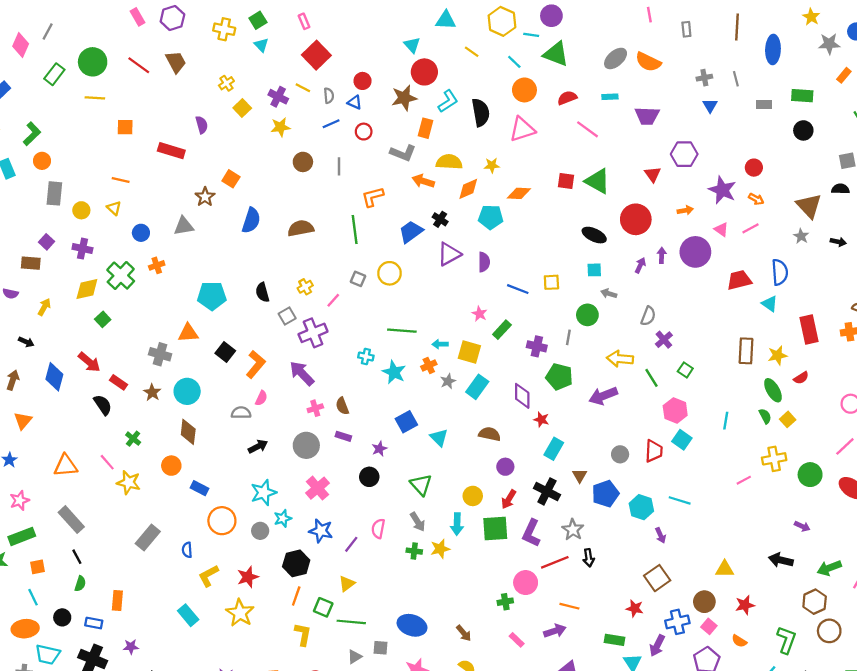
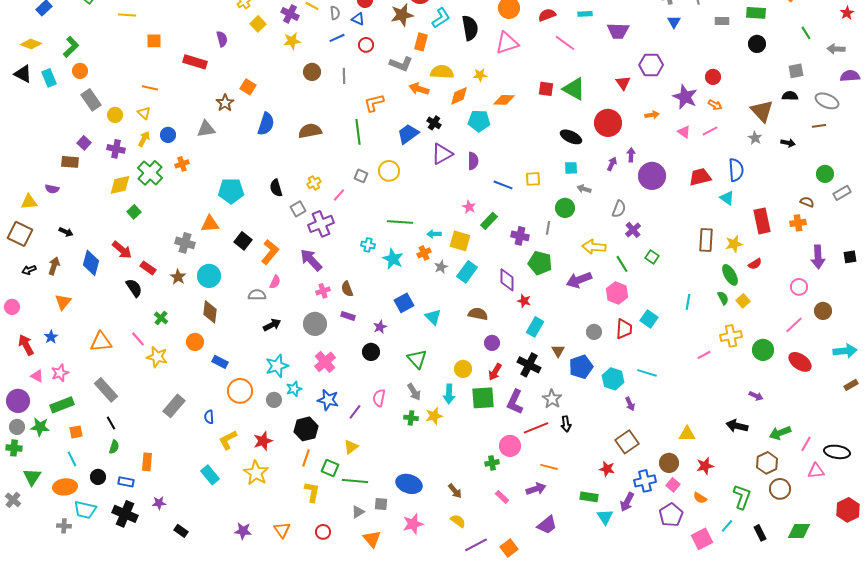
gray rectangle: (54, 193) -> (91, 100), turned -40
purple circle: (695, 252) -> (652, 176), moved
yellow arrow: (44, 307) -> (144, 139), moved
pink hexagon: (675, 410) -> (617, 293), moved

